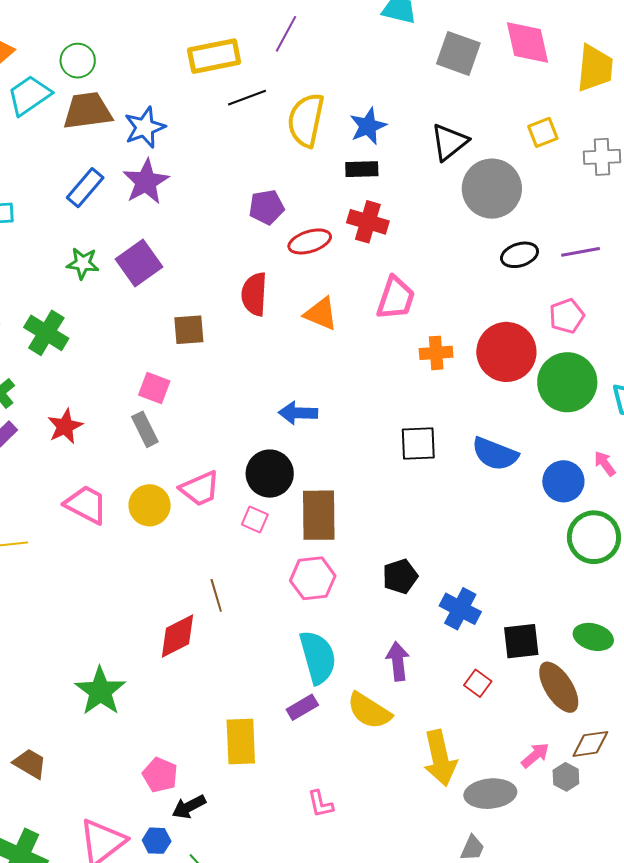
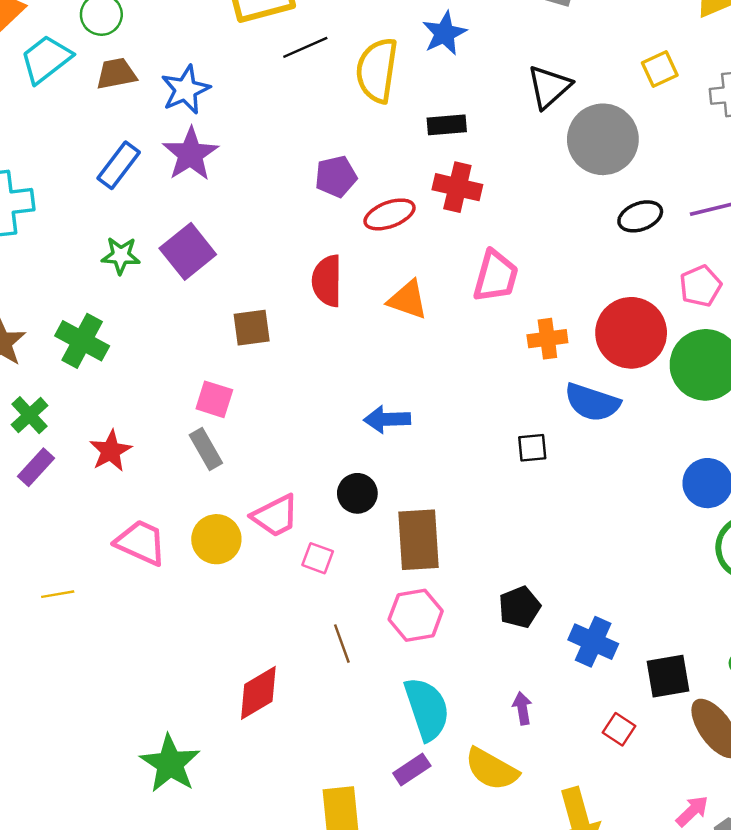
brown trapezoid: (87, 111) -> (116, 74), size x0.7
blue star: (368, 126) -> (444, 33), moved
black square: (418, 444) -> (532, 448), size x0.7
blue semicircle: (495, 454) -> (592, 402), moved
black circle: (270, 474) -> (357, 493), size x0.7
pink square: (255, 519) -> (318, 558), moved
brown line: (216, 595) -> (342, 644), moved
purple arrow: (398, 661) -> (522, 708), size x0.7

